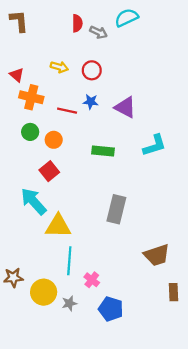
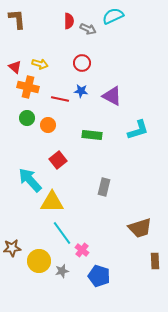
yellow arrow: (59, 67) -> (40, 64), moved
red square: (49, 171) -> (58, 160), moved
gray rectangle: (116, 209) -> (104, 187), size x0.7
cyan line: (69, 261) -> (62, 233), turned -40

